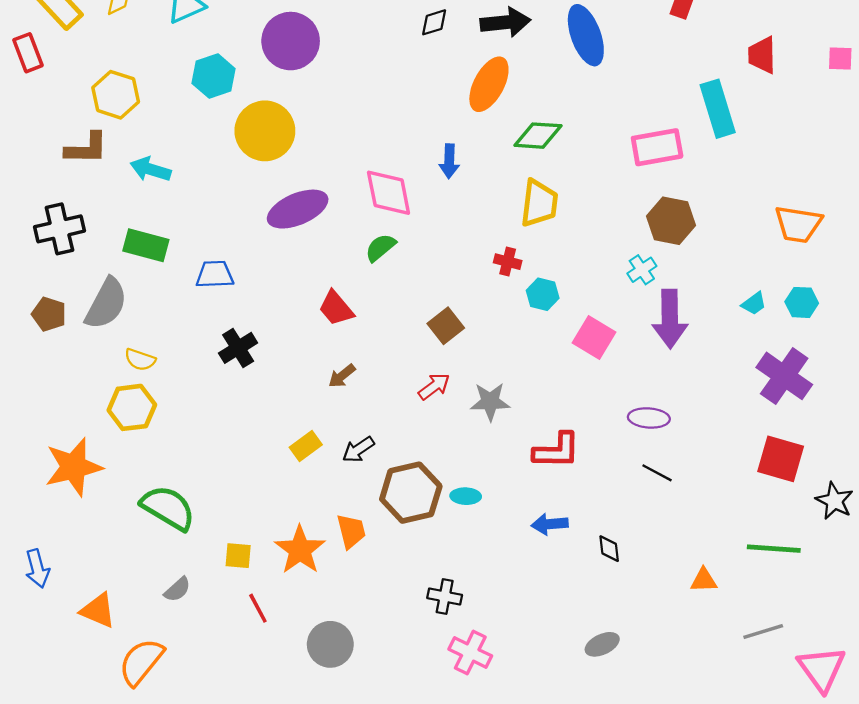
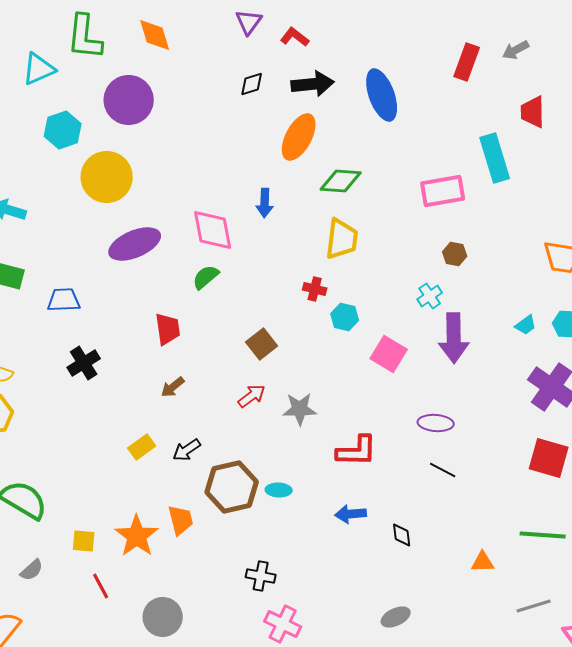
brown hexagon: (671, 221) -> (455, 254), size x0.6
red trapezoid: (336, 308) -> (168, 329), turned -148

